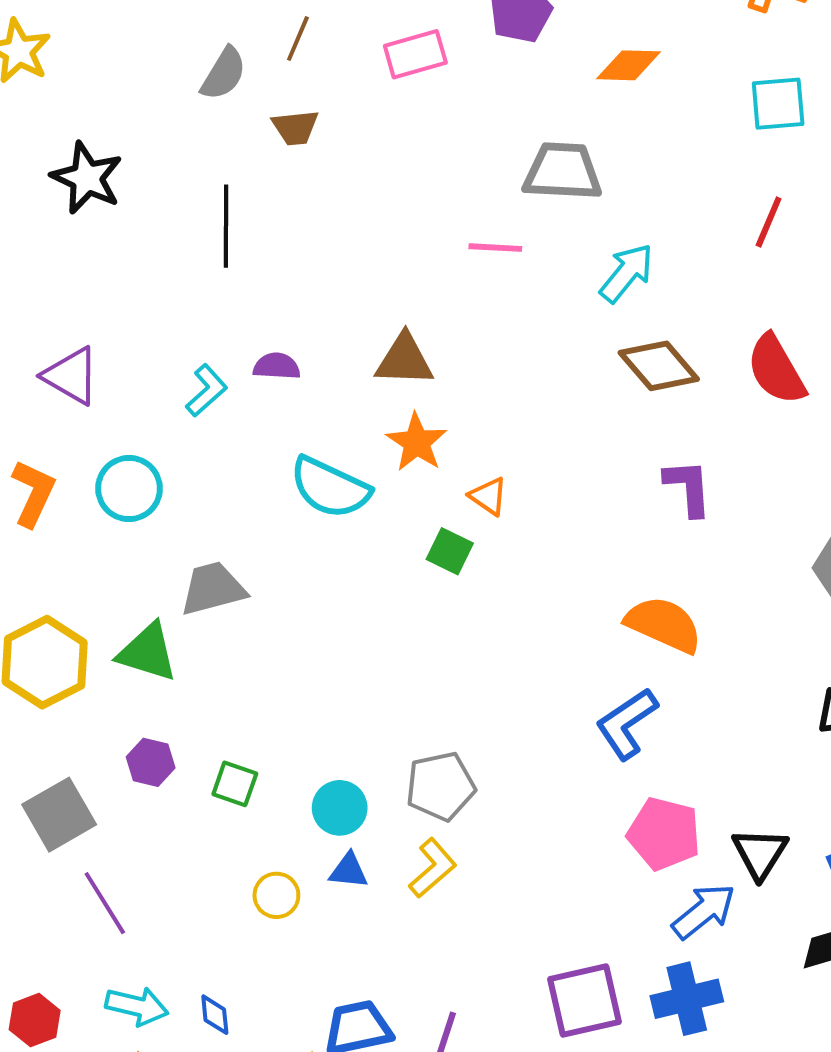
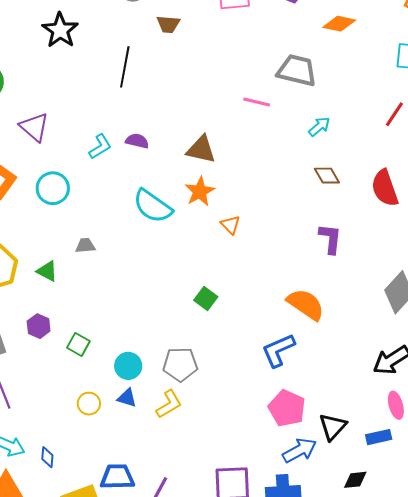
cyan arrow: (627, 273) -> (319, 127), size x0.7
brown diamond: (659, 366) -> (327, 176), size x0.7
green square: (450, 551) -> (206, 299), moved
gray trapezoid: (213, 589) -> (85, 246), size x0.6
green triangle: (148, 652) -> (47, 271), size x0.7

